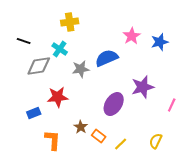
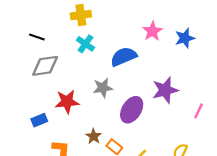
black line: (24, 41) -> (37, 37), moved
cyan cross: (60, 49) -> (85, 44), moved
gray star: (81, 69) -> (103, 88), moved

